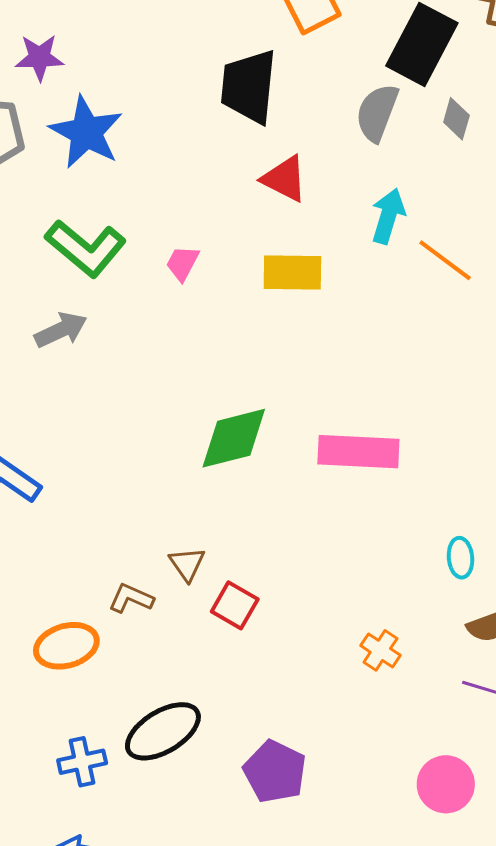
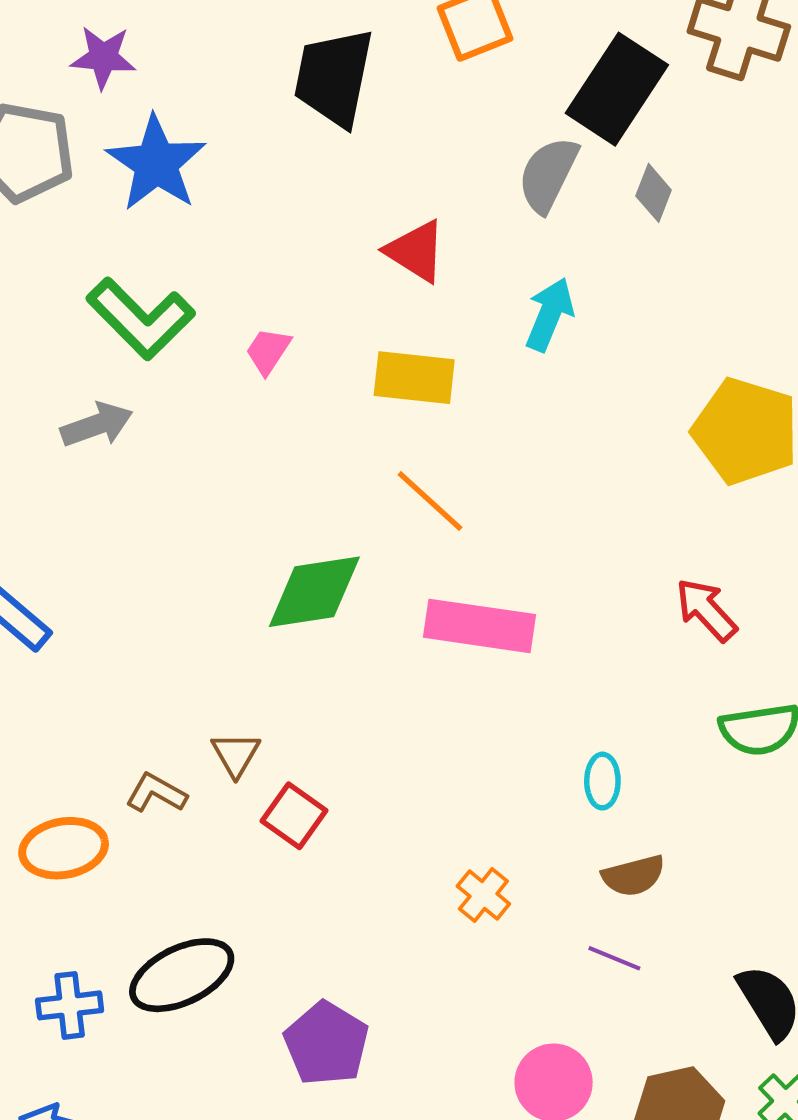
black trapezoid: (249, 86) -> (334, 77), moved
orange line: (445, 260) -> (430, 501), moved

